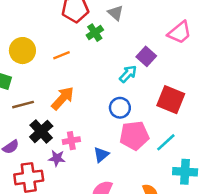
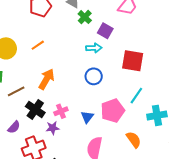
green cross: (95, 33) -> (85, 17), moved
cyan arrow: (128, 74) -> (94, 48), turned 56
pink pentagon: (134, 136) -> (113, 111), moved

